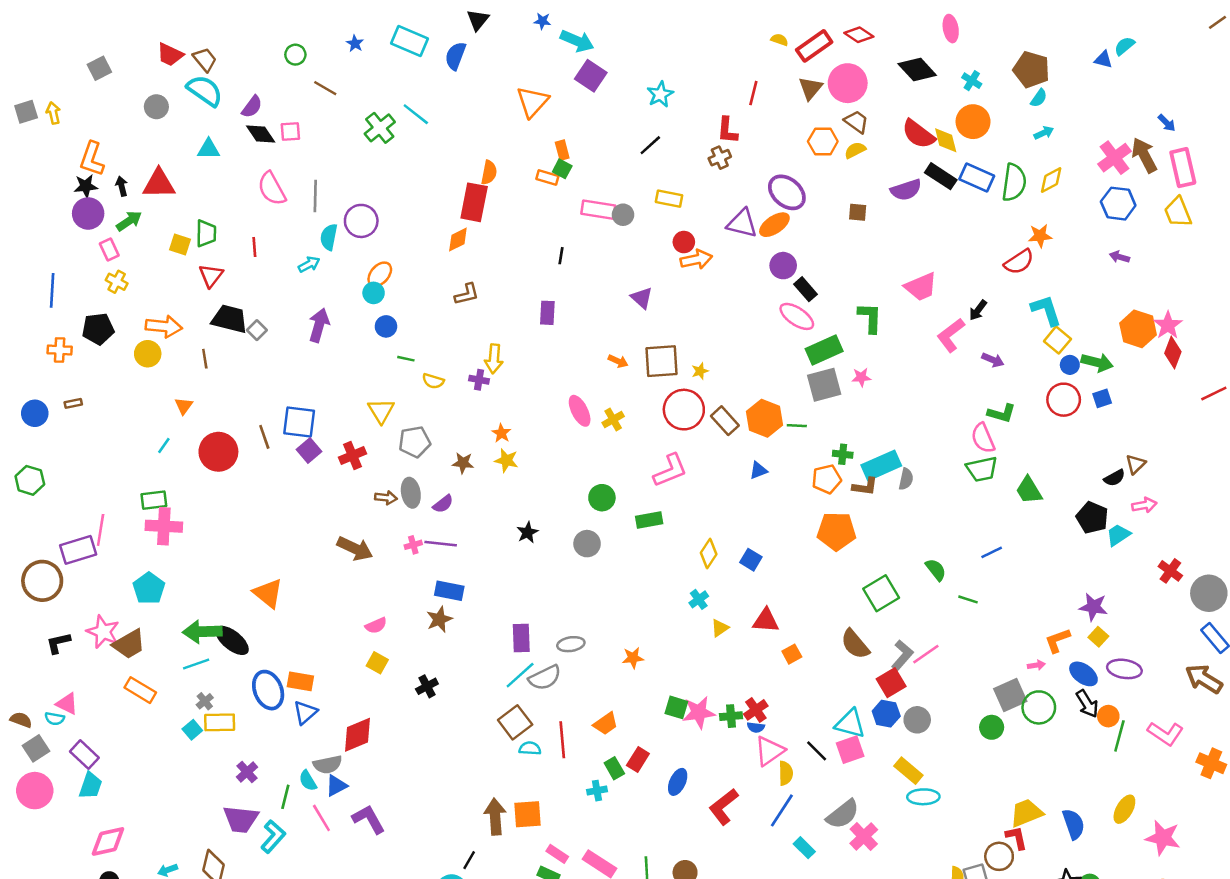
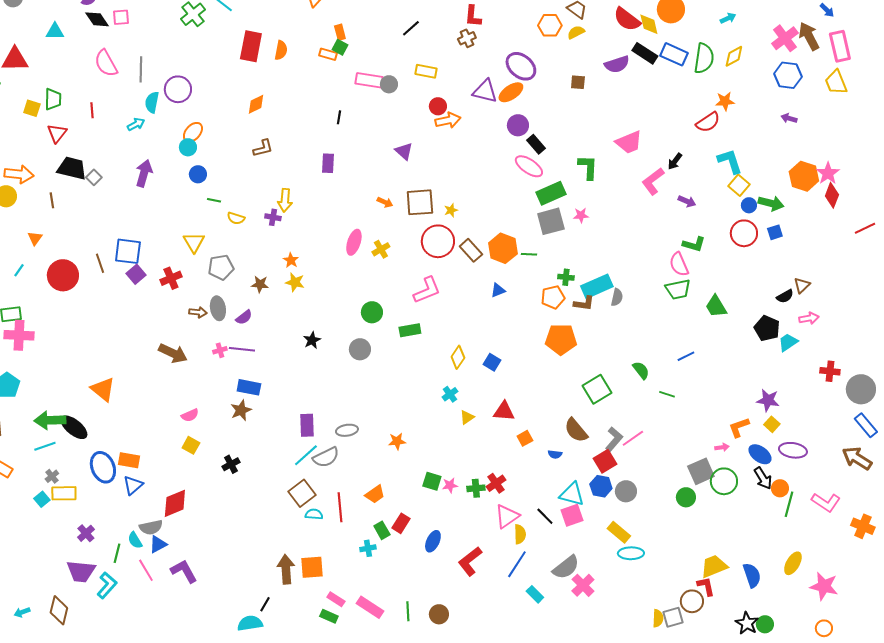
red rectangle: (474, 202) -> (251, 46), moved
pink ellipse: (580, 411) -> (354, 242), turned 45
red cross: (1170, 571) -> (830, 371), turned -30
pink star: (699, 712) -> (450, 485), size x0.6
blue semicircle: (756, 727) -> (555, 454), moved

